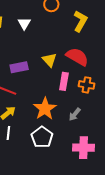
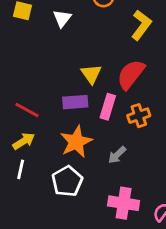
red semicircle: (77, 57) -> (131, 74), turned -90
purple rectangle: (19, 67) -> (75, 102), moved
orange cross: (86, 85) -> (139, 116), turned -35

